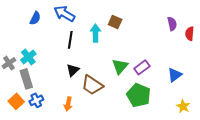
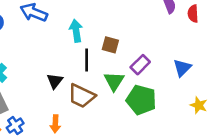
brown square: (115, 22) -> (110, 45), moved
black line: (70, 40) -> (87, 60), moved
green triangle: (120, 66) -> (114, 81), moved

